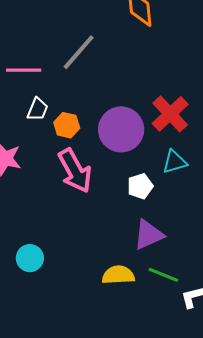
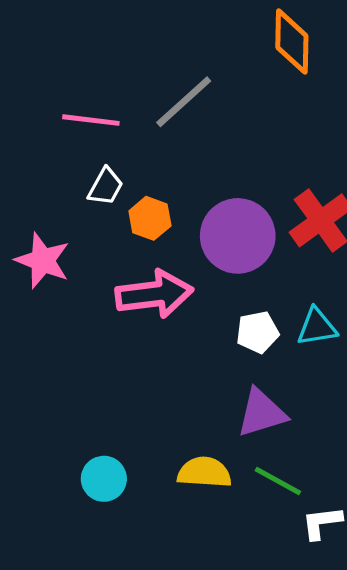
cyan triangle: (174, 162) -> (317, 327), moved
pink arrow: (75, 171) -> (154, 294), turned -75
cyan circle: (30, 258) -> (104, 479), moved

